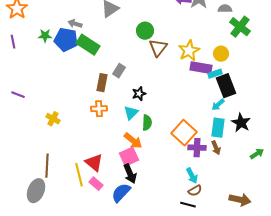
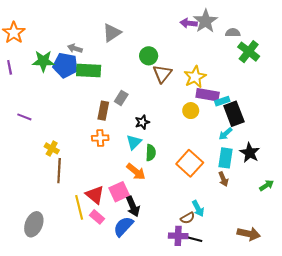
green star: (45, 36) -> (43, 61), size x1.5
green rectangle: (88, 45) -> (89, 71), turned -30
yellow circle: (221, 54) -> (191, 111), moved
purple line: (18, 95) -> (24, 117), moved
purple cross: (197, 148) -> (178, 236), moved
pink square: (129, 157) -> (119, 192), moved
brown line: (47, 166) -> (59, 171), moved
brown semicircle: (195, 191) -> (188, 218), moved

